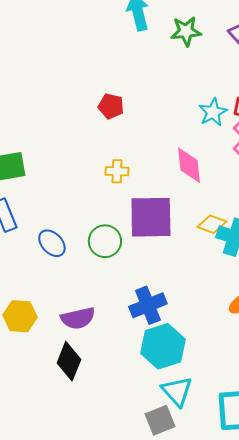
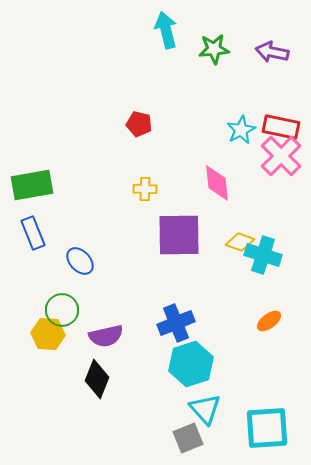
green circle: (105, 241) -> (62, 310), moved

